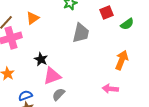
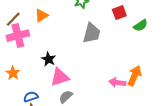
orange arrow: (122, 60) -> (135, 76), moved
pink arrow: (110, 89) -> (117, 83), moved

